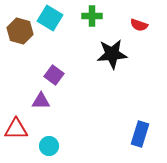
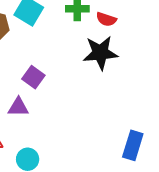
red semicircle: (139, 25) -> (106, 19), moved

